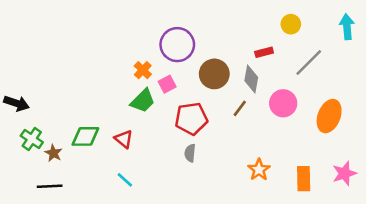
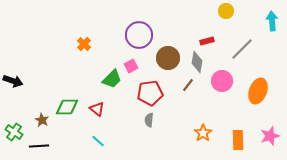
yellow circle: (291, 24) -> (226, 11), moved
orange cross: (143, 70) -> (84, 44), moved
green cross: (32, 139) -> (14, 132), moved

